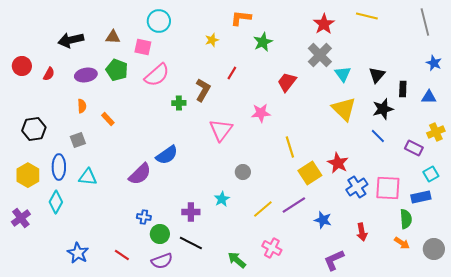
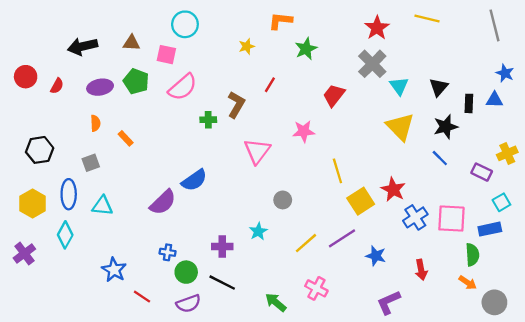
blue triangle: (429, 97) -> (494, 100), moved
gray circle: (434, 249) -> (494, 302), moved
blue star: (78, 253) -> (114, 270), moved

